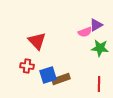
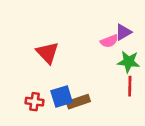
red cross: (27, 66) -> (35, 102), moved
red line: (99, 84) -> (130, 86), moved

